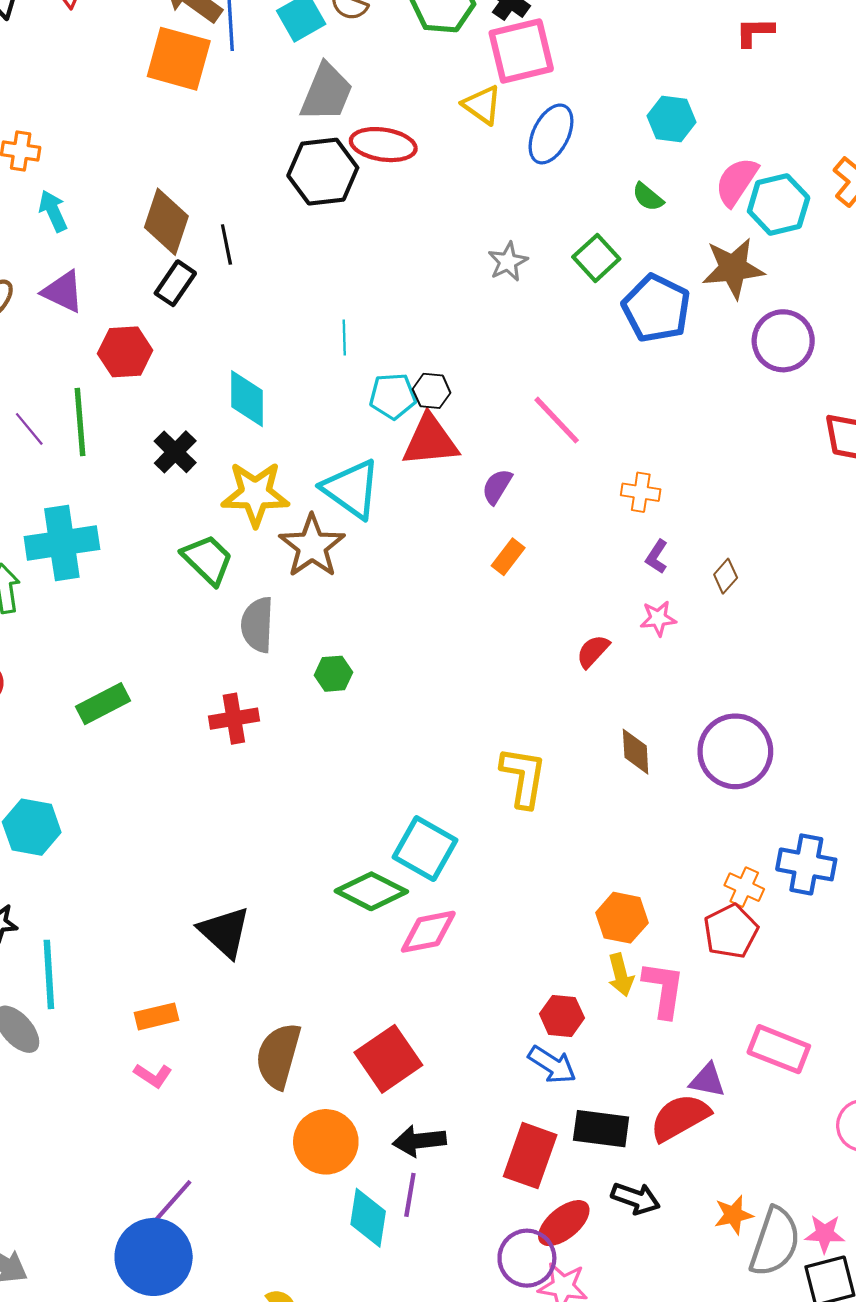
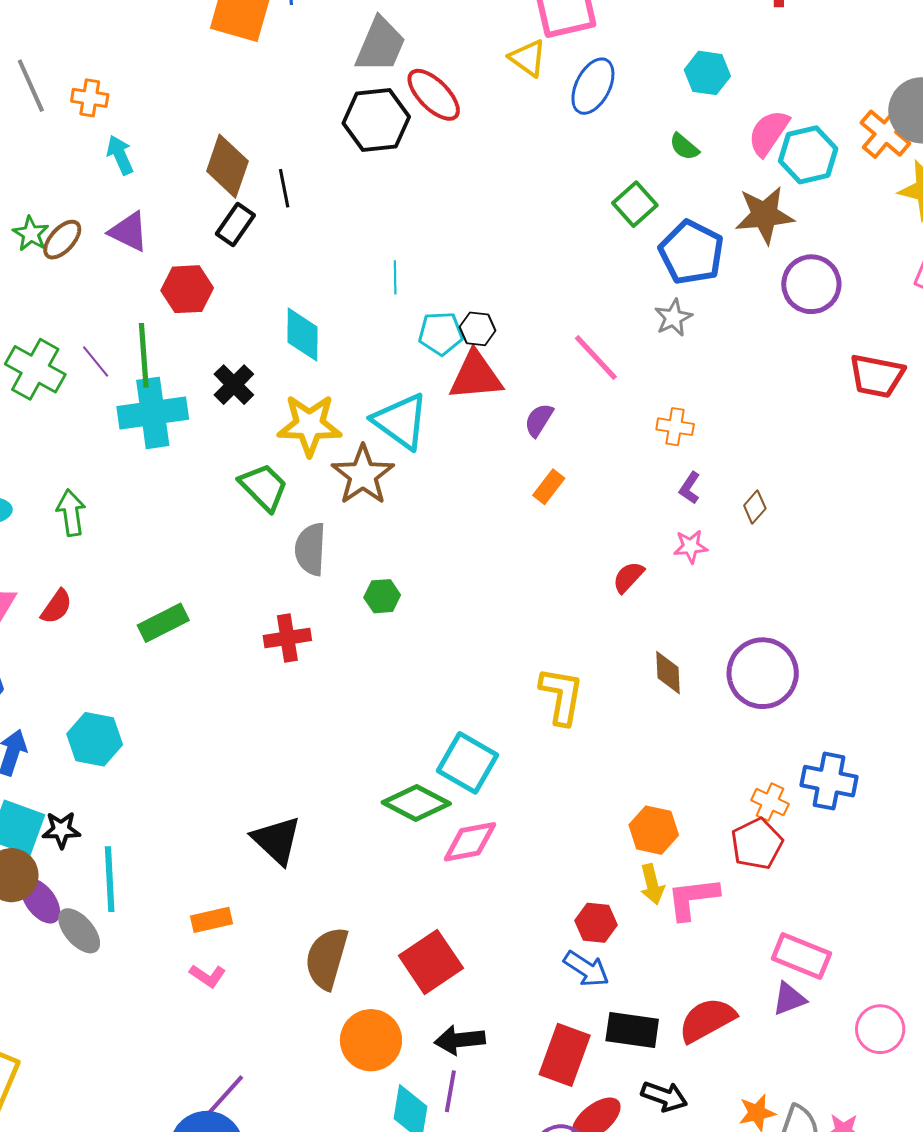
red ellipse: (383, 145) -> (434, 95), turned 36
gray star: (508, 262) -> (673, 318), moved
cyan cross: (62, 543) -> (153, 413), moved
pink L-shape: (664, 989) -> (693, 898), turned -106
purple triangle: (707, 1080) -> (789, 999), moved, turned -33

